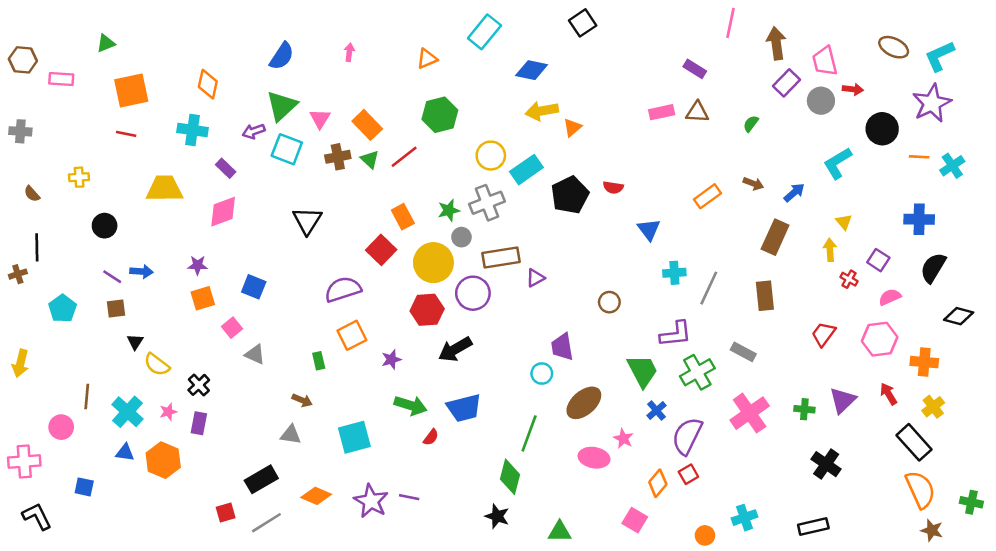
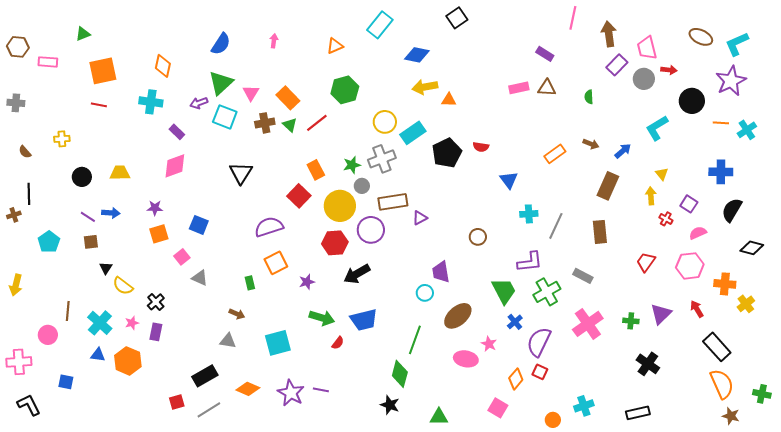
green semicircle: (751, 124) -> (589, 97), turned -40
orange triangle: (572, 127) -> (449, 100), turned 42
yellow trapezoid: (164, 189) -> (120, 173), moved, size x0.7
yellow cross: (933, 407) -> (746, 304), moved
red square: (688, 474) -> (540, 372), turned -35

